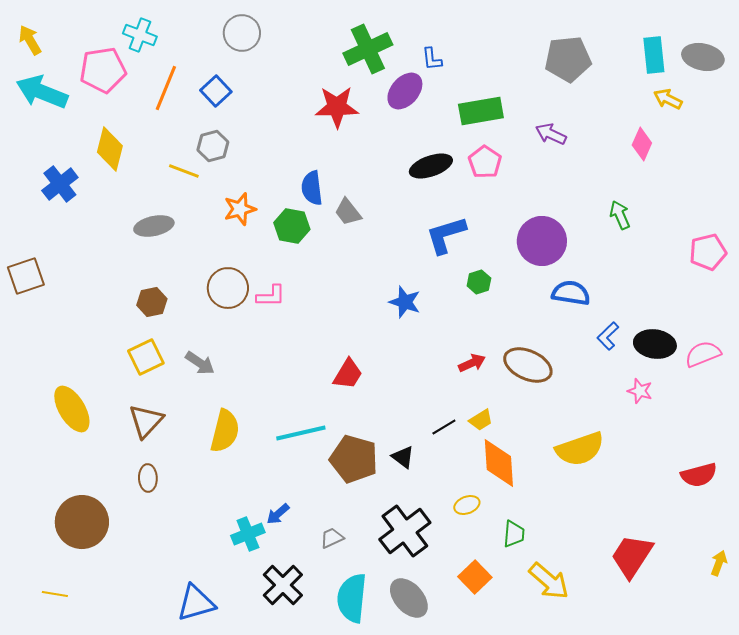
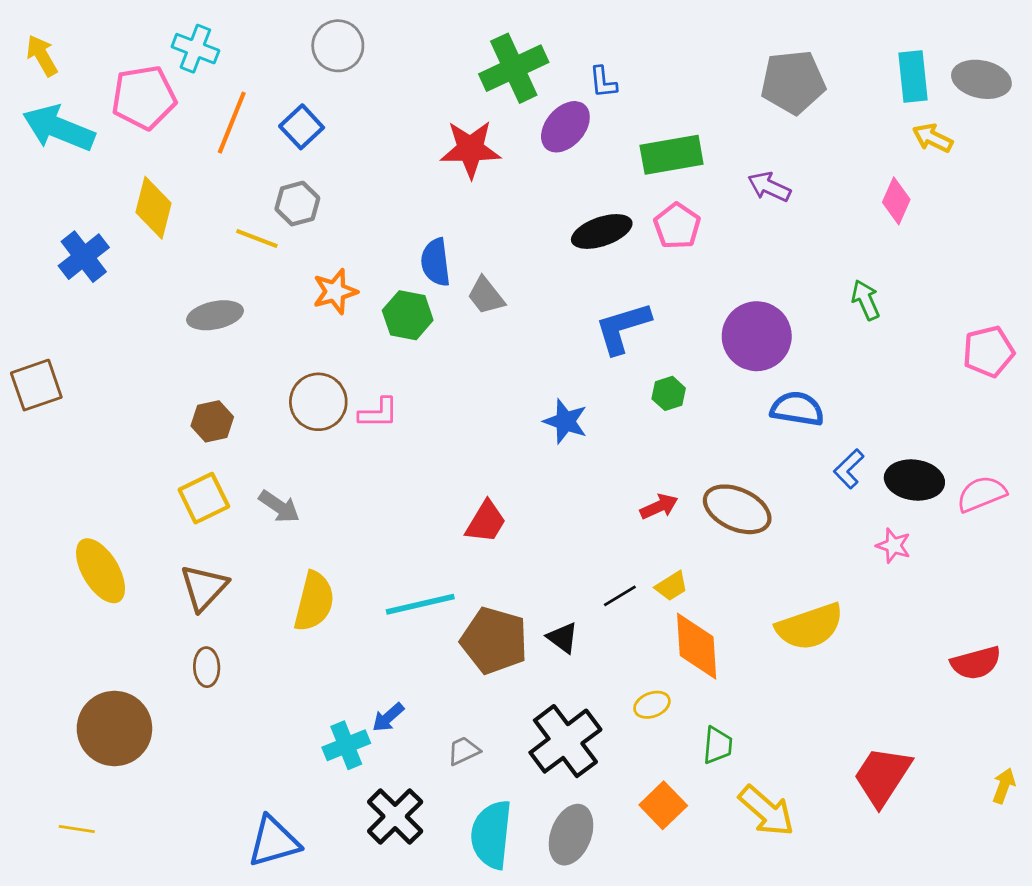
gray ellipse: (409, 598) -> (571, 835), turned 63

